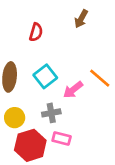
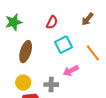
cyan square: (45, 76) -> (64, 45), moved
orange line: (100, 78) -> (93, 53), moved

